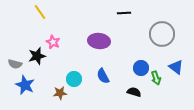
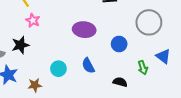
pink star: (53, 42) -> (33, 20), moved
blue circle: (141, 68) -> (119, 44), moved
brown star: (60, 93) -> (35, 85), moved

